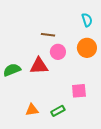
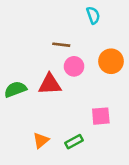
cyan semicircle: (87, 20) -> (93, 15), moved
orange triangle: (32, 110) -> (41, 140), turned -32

